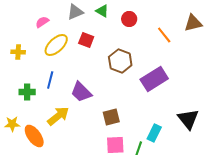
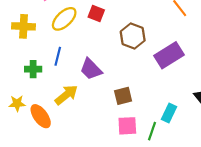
yellow cross: (18, 52) -> (24, 26), size x1.5

